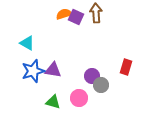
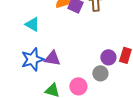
cyan triangle: (27, 43) -> (32, 24), moved
purple circle: (92, 76) -> (108, 57), moved

